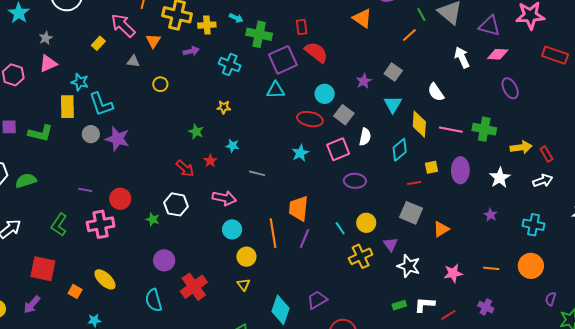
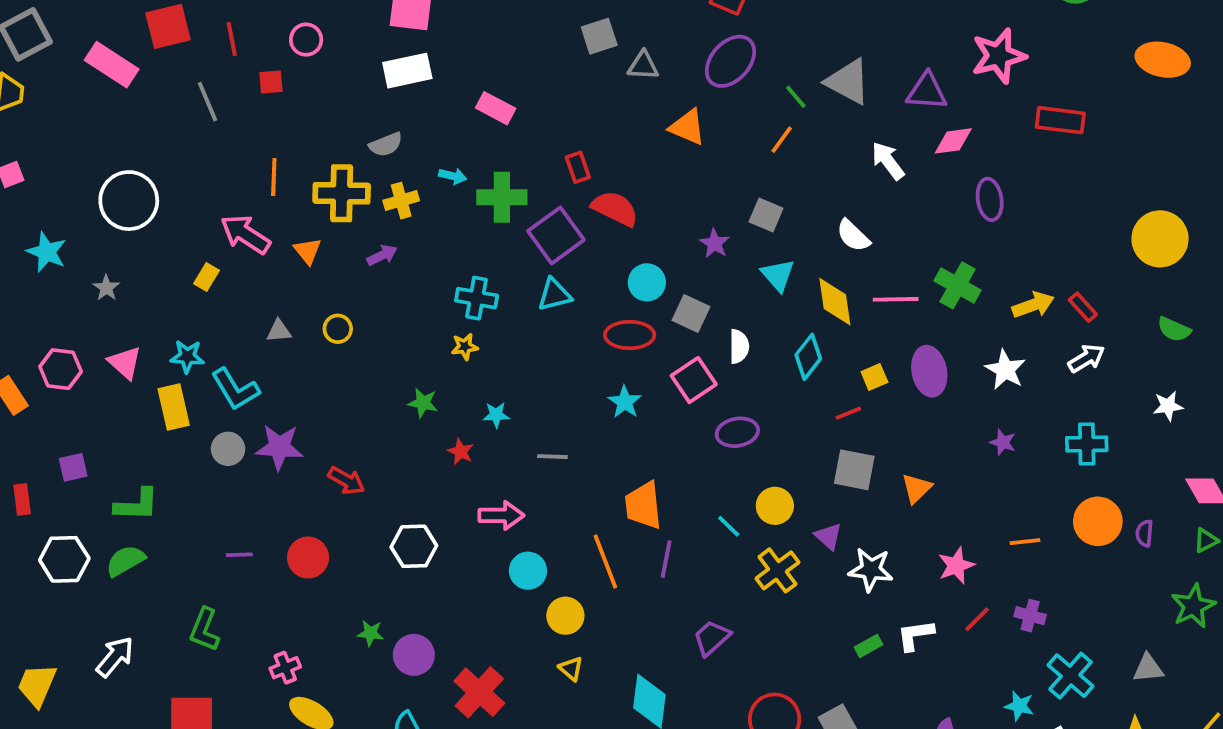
gray triangle: (133, 61) -> (279, 331), moved
pink triangle: (48, 64) -> (125, 363), moved, turned -42
cyan cross: (230, 65) -> (477, 298), moved
purple ellipse: (510, 88) -> (990, 199), turned 30
green cross: (484, 129) -> (958, 285), turned 30
green L-shape: (40, 133) -> (137, 505), moved
red arrow: (185, 168) -> (346, 481), moved
green star: (153, 219) -> (370, 633), moved
pink cross: (101, 224) -> (285, 668), moved, size x0.6
purple semicircle: (551, 299) -> (1144, 533), moved
purple trapezoid: (317, 300) -> (712, 638), moved
red line: (448, 315) -> (977, 619), moved

